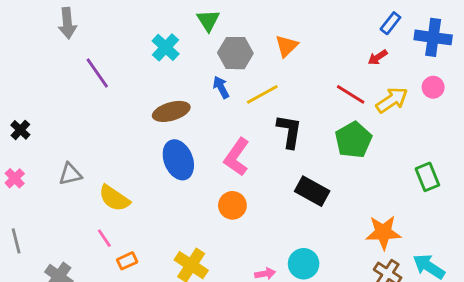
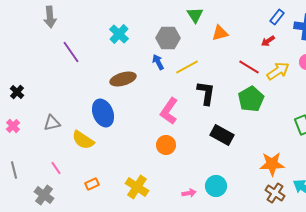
green triangle: (208, 20) -> (195, 15), moved
orange triangle: (287, 46) -> (220, 33), moved, turned 30
blue ellipse: (178, 160) -> (103, 113), moved
pink line: (104, 238) -> (56, 168), moved

